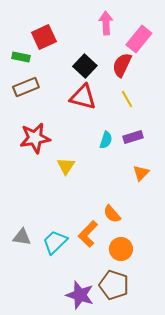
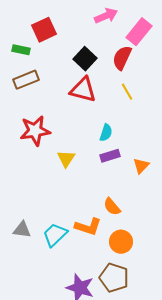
pink arrow: (106, 23) -> (106, 16), turned 70
purple rectangle: (133, 137) -> (110, 156), moved
orange L-shape: (88, 234) -> (88, 227), turned -116

